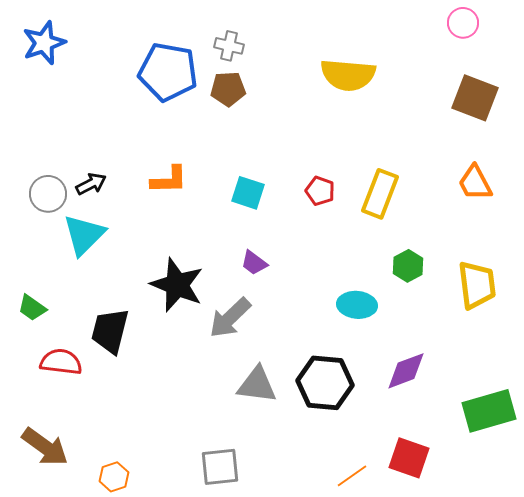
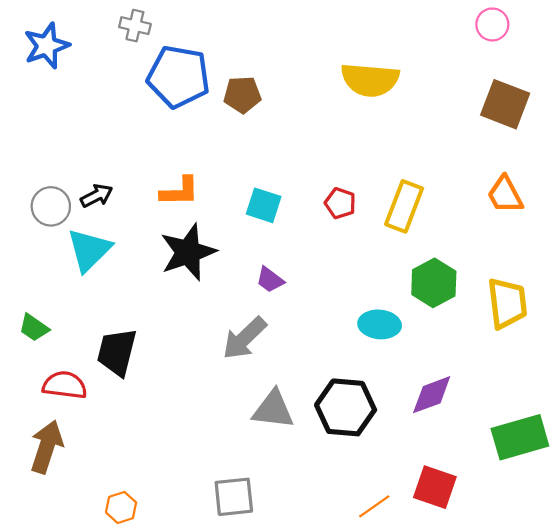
gray cross: (229, 46) -> (135, 26), moved
green hexagon: (408, 266) -> (434, 283), size x1.4
black star: (177, 285) -> (188, 252), moved, turned 30
brown arrow: (45, 447) -> (47, 447), moved, turned -108

